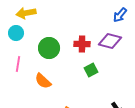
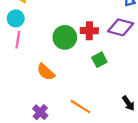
green circle: (49, 48) -> (65, 37), moved
pink line: (18, 64) -> (18, 40), moved

